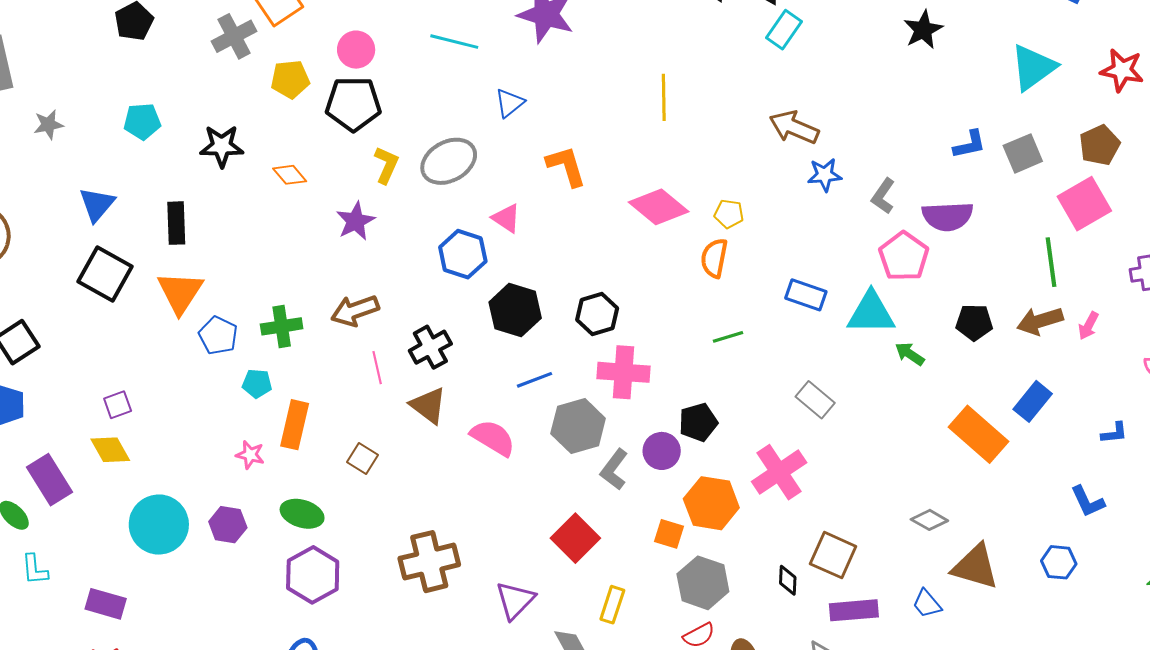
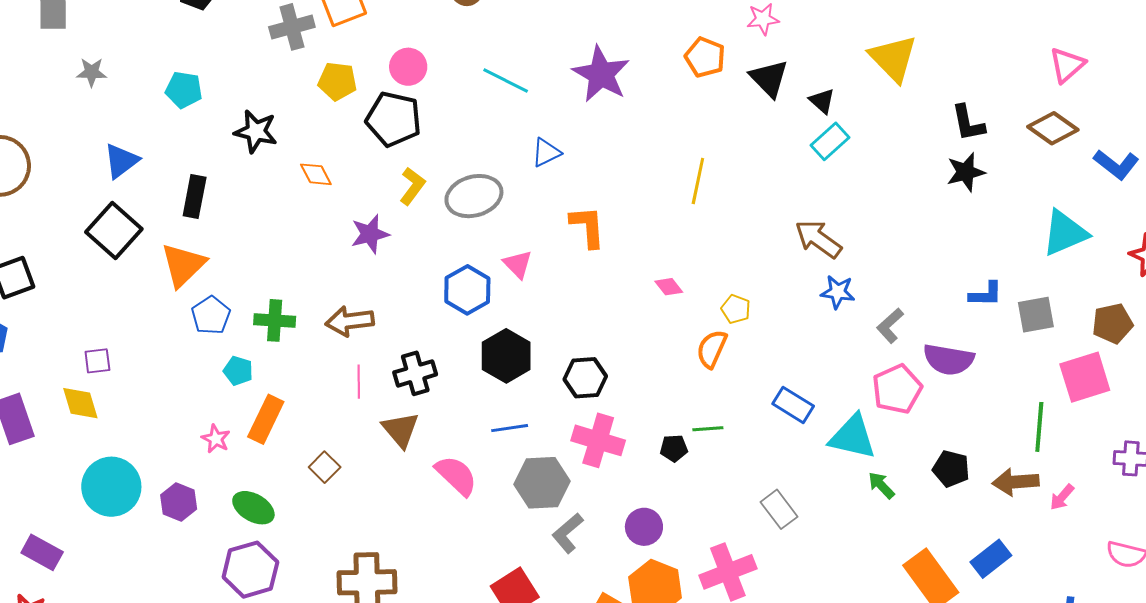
pink diamond: (659, 207) -> (669, 287), size x0.5
black pentagon: (698, 422) -> (674, 448), moved, size x0.7
purple circle: (662, 451) -> (644, 527), moved

